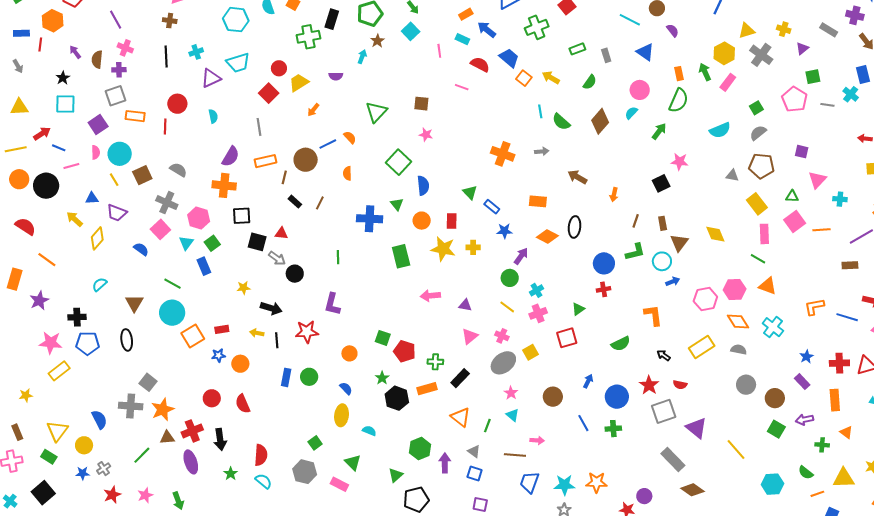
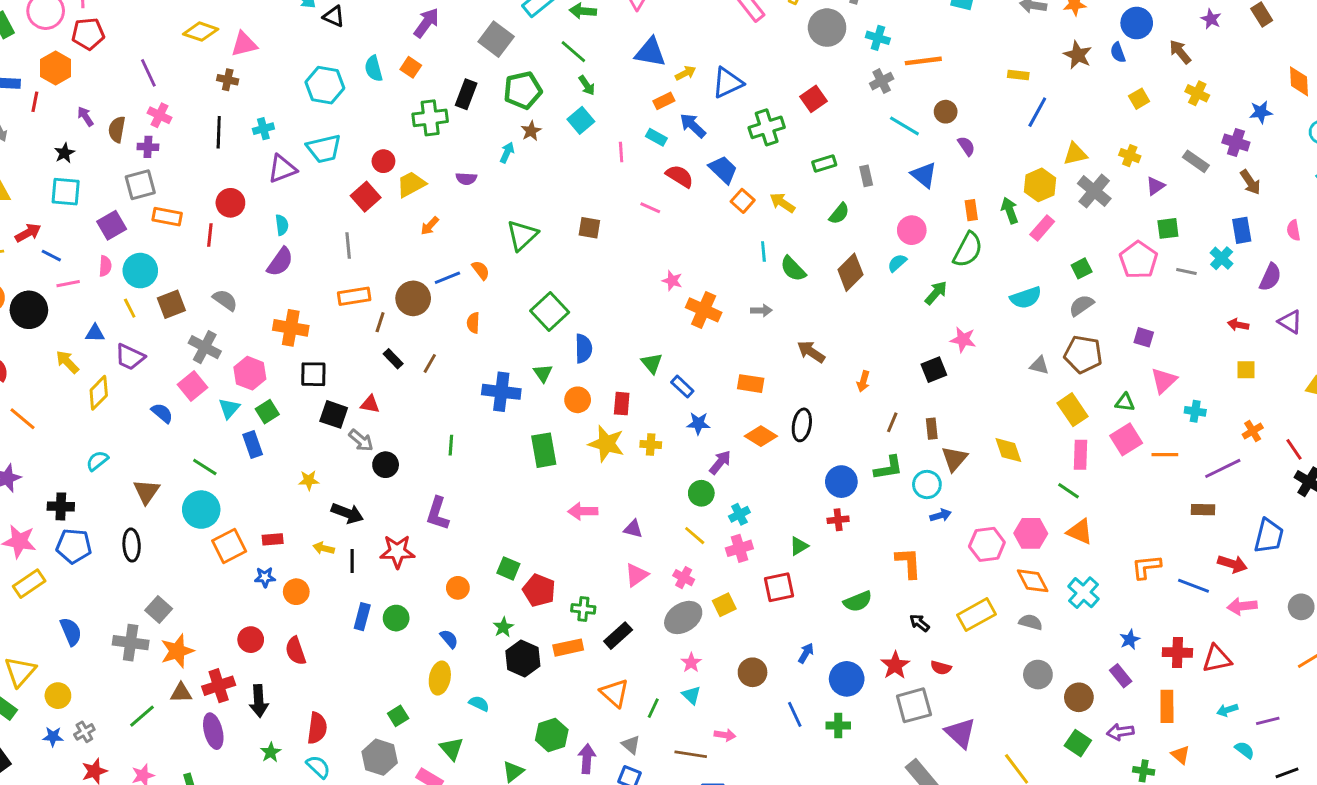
pink star: (426, 135) -> (672, 281), moved
purple semicircle: (231, 157) -> (280, 262), moved
blue semicircle: (99, 420) -> (71, 632), moved

